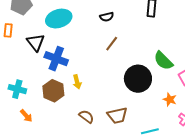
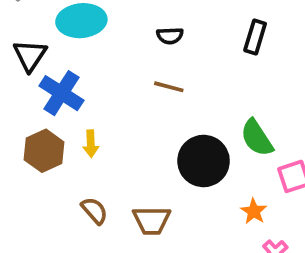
brown line: (112, 44) -> (169, 87), turned 56

